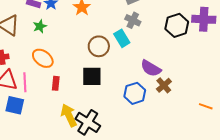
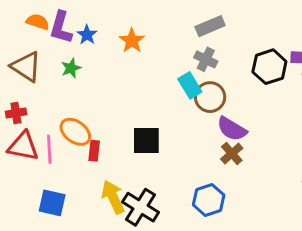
brown circle: (99, 46) -> (210, 97), moved
orange ellipse: (43, 58) -> (75, 132), moved
brown cross: (164, 85) -> (232, 154), moved
blue hexagon: (135, 93) -> (209, 200), moved
blue square: (15, 105) -> (52, 203), moved

